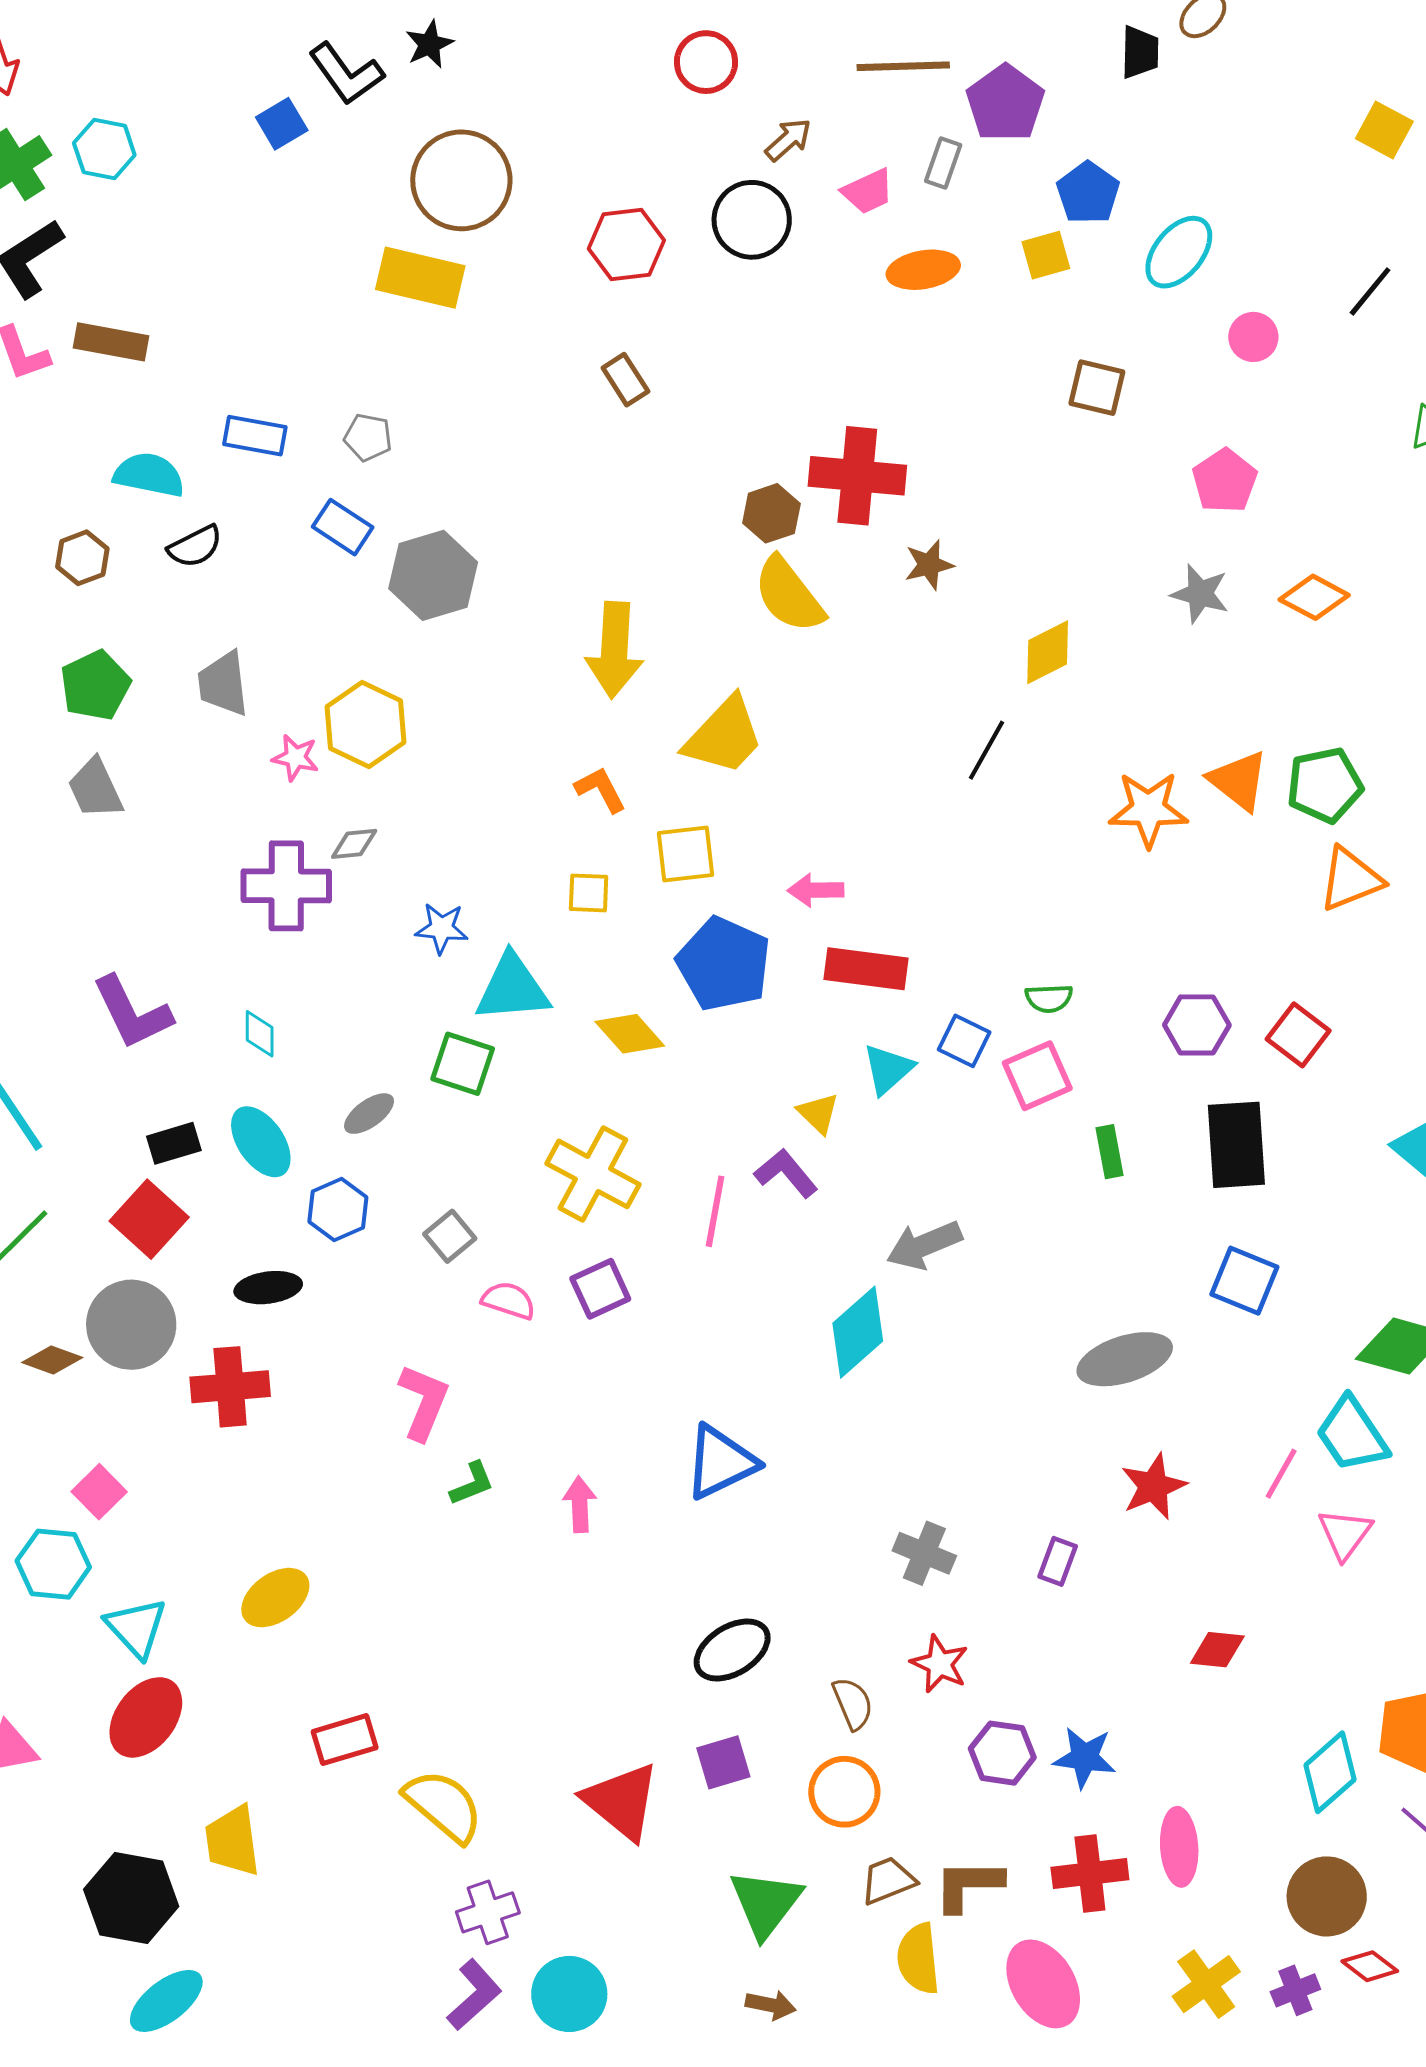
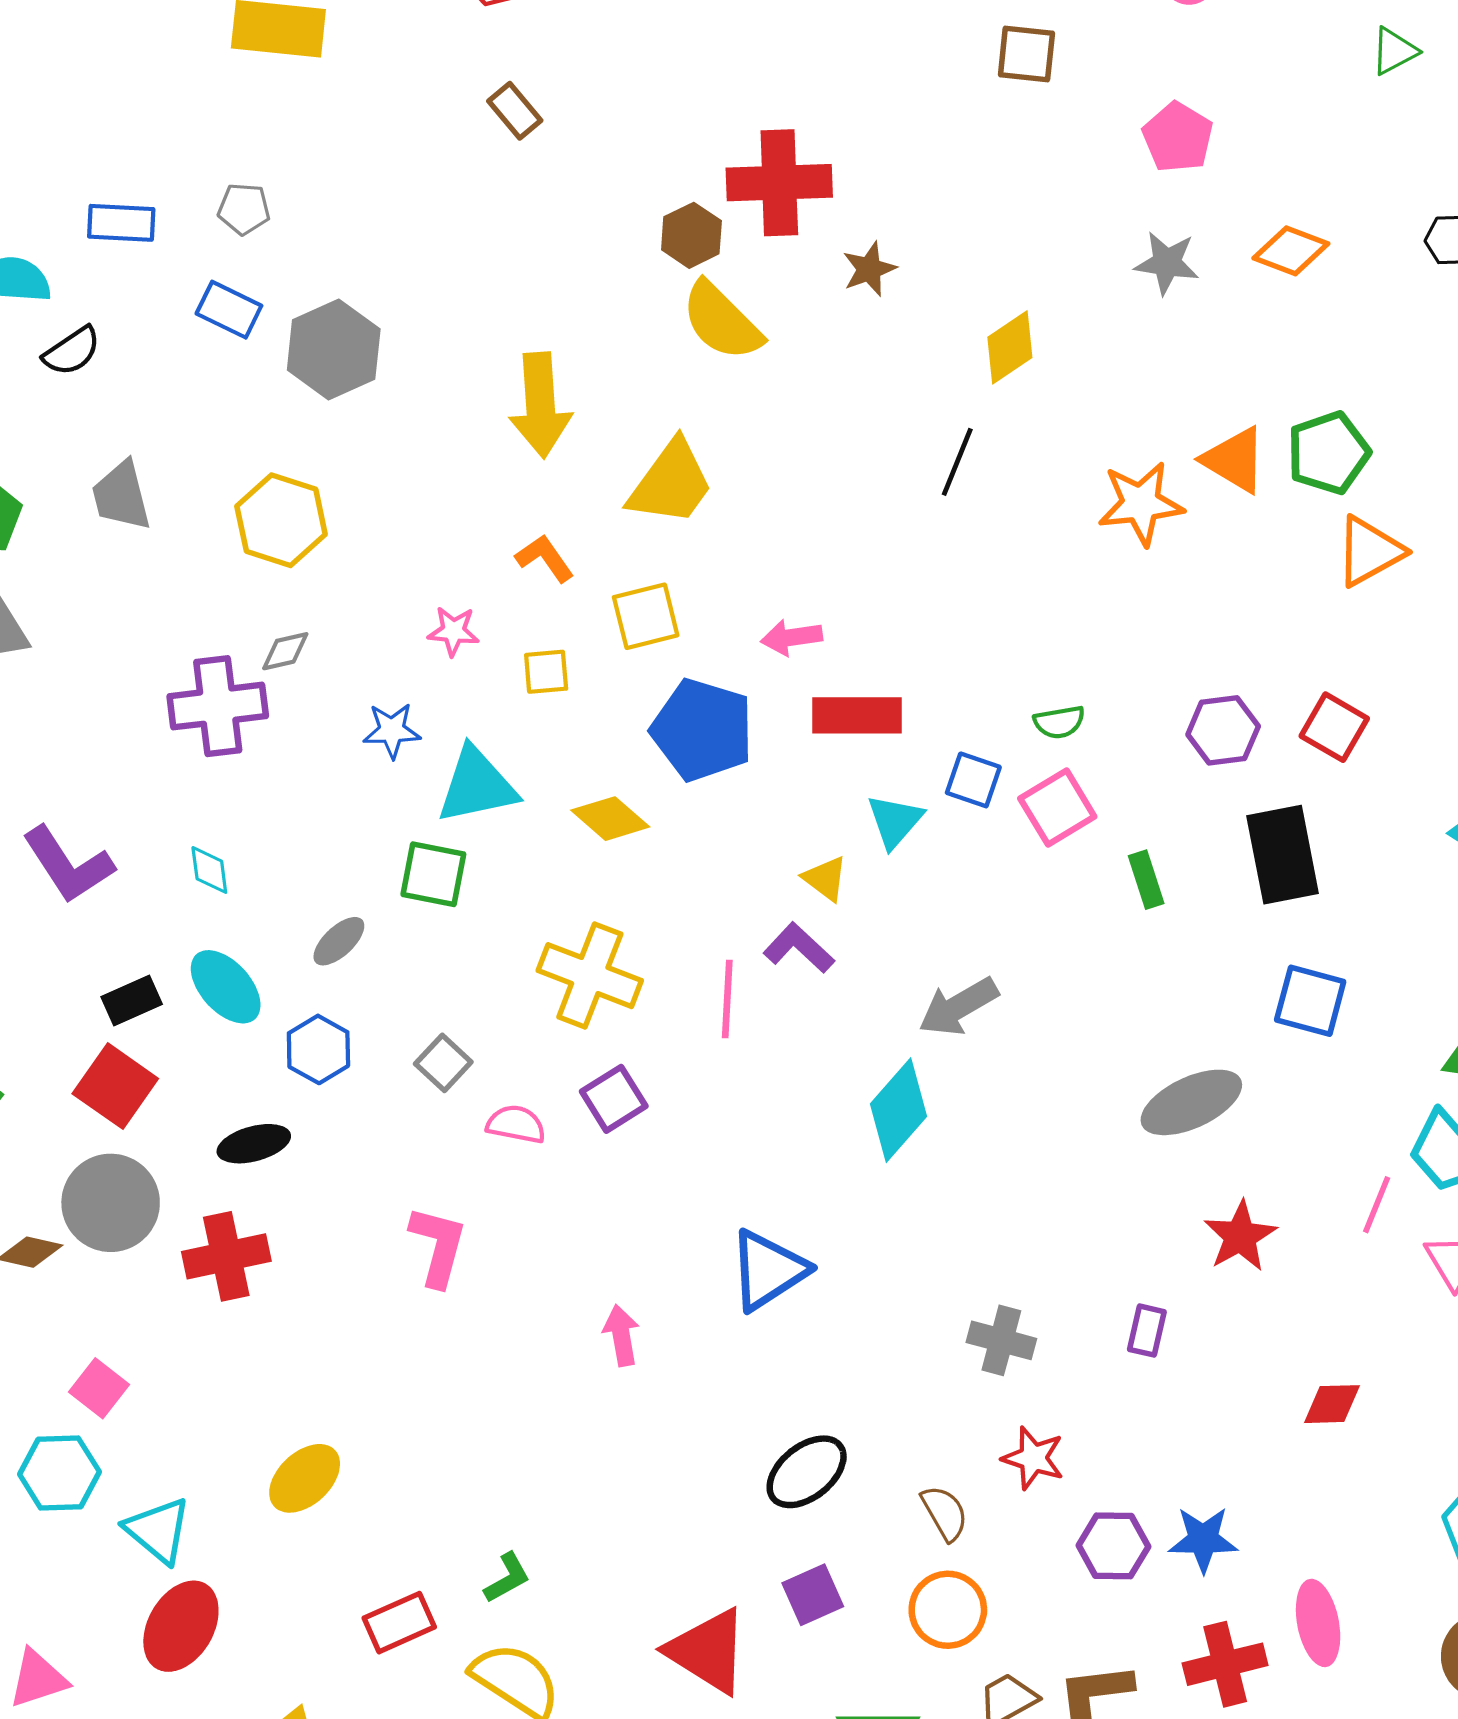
pink star: (295, 758) -> (453, 631), moved
green L-shape: (472, 1484) -> (507, 1578), moved

